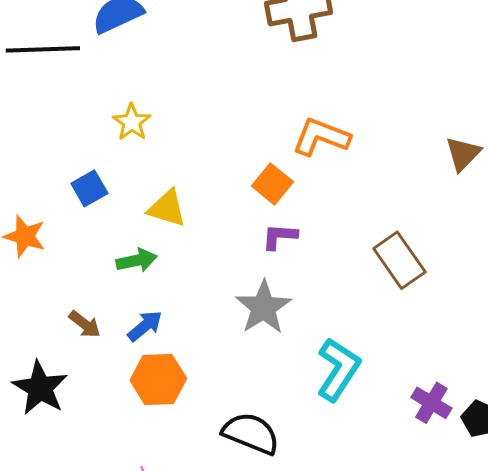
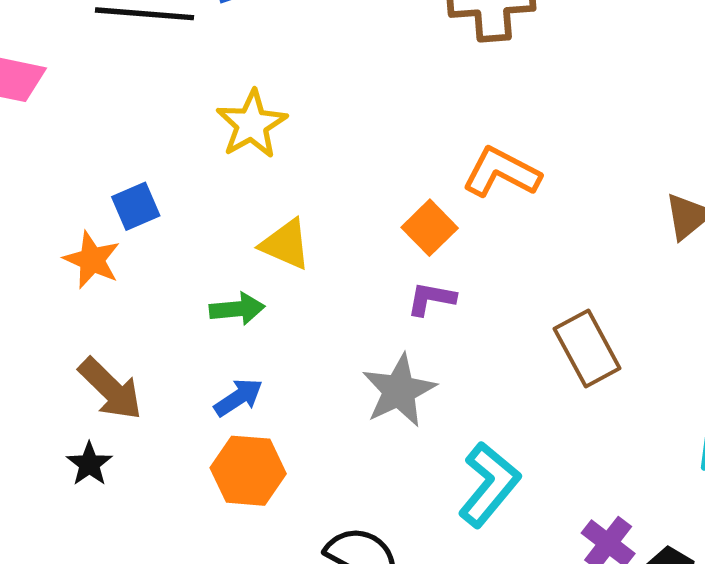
yellow star: (132, 122) -> (252, 124), size x1.4
blue square: (89, 188) -> (136, 206), moved
brown arrow: (85, 324) -> (110, 389), moved, size x1.6
black star: (40, 388) -> (89, 464), size x0.6

